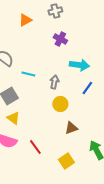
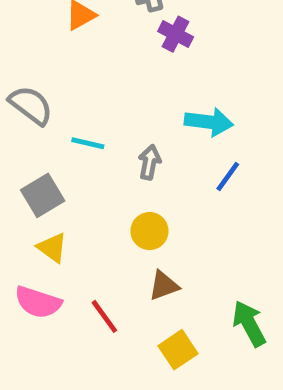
purple cross: (60, 39) -> (176, 34), moved
yellow circle: (60, 104) -> (149, 231), moved
brown triangle: (71, 128) -> (164, 286), moved

